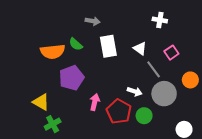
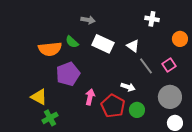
white rectangle: (108, 46) -> (103, 44), turned -55
pink square: (171, 53) -> (169, 65), moved
orange circle: (190, 80) -> (180, 39), moved
gray circle: (164, 94) -> (170, 97), moved

